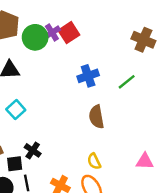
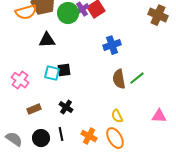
green line: (127, 82) -> (137, 78), moved
cyan square: (16, 110) -> (52, 73), turned -35
black square: (15, 164) -> (64, 70), moved

